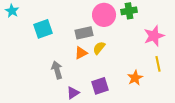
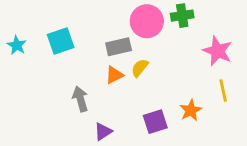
cyan star: (12, 11) -> (17, 45), moved
pink star: (154, 36) -> (218, 51), turned -30
purple square: (100, 86) -> (155, 122), moved

